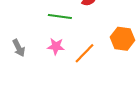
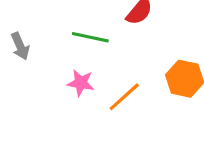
gray arrow: (19, 48) -> (20, 46), moved

